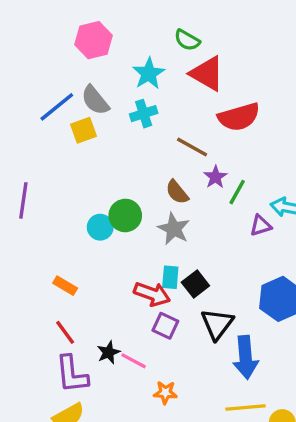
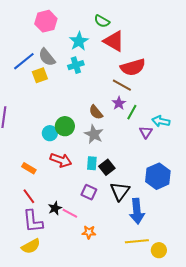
brown line: (192, 147) -> (122, 85), moved
purple triangle: (261, 225) -> (146, 132), turned -40
red arrow: (152, 294) -> (61, 160), moved

